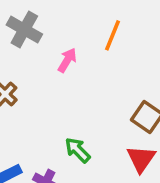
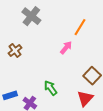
pink arrow: (67, 60) -> (66, 48), moved

